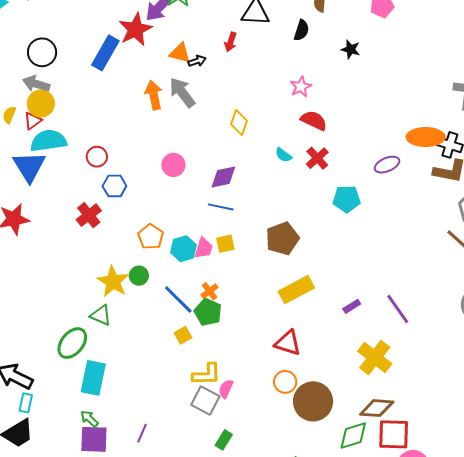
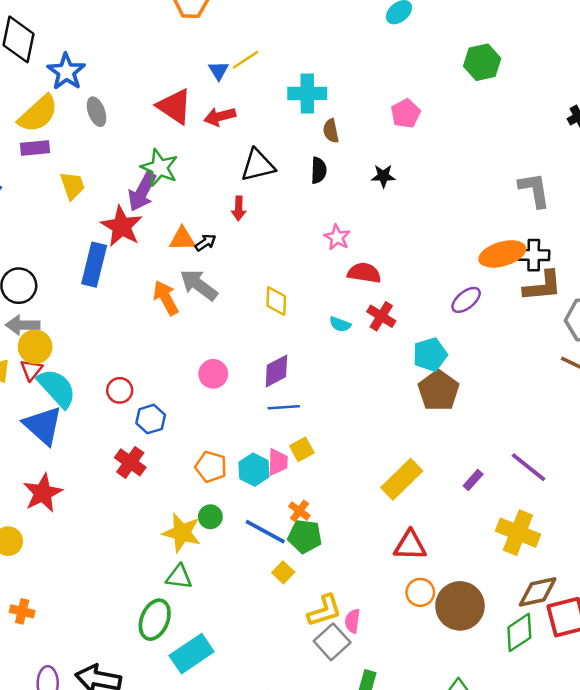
cyan semicircle: (48, 141) -> (57, 388), turned 72
brown pentagon: (282, 239) -> (438, 391), moved
cyan rectangle: (93, 378) -> (192, 654), turned 60
gray square: (205, 400) -> (332, 642), turned 36

